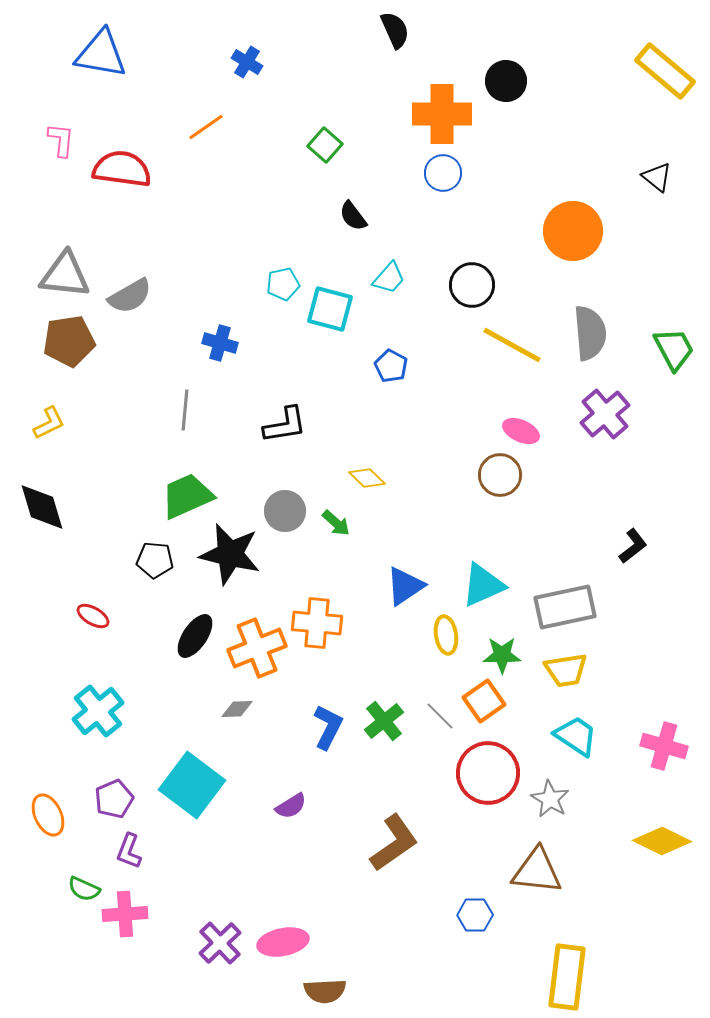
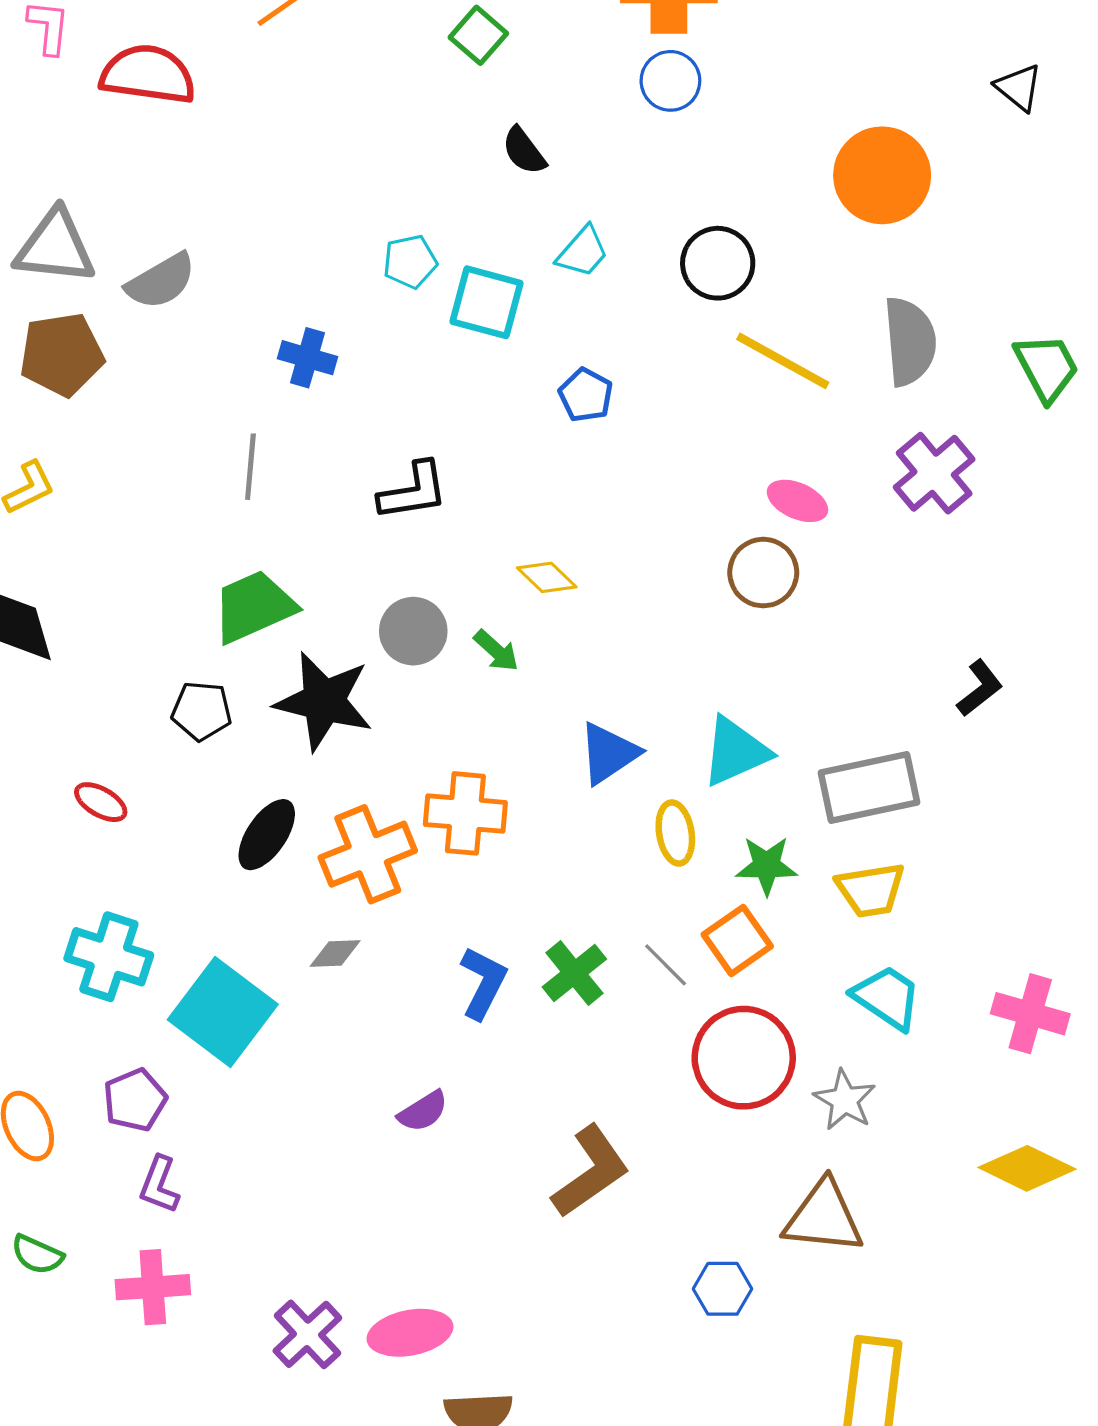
cyan cross: (98, 711) -> (109, 957), turned -33
cyan square: (192, 785) -> (223, 1012), moved
green semicircle: (84, 889) -> (37, 1255), moved

